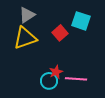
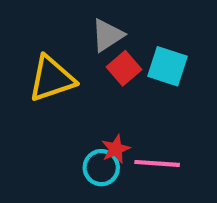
gray triangle: (27, 15) -> (107, 35), moved
cyan square: (81, 21) -> (167, 66), moved

